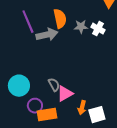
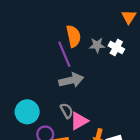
purple line: (28, 22) -> (64, 54), moved
gray arrow: (47, 35) -> (71, 80), moved

